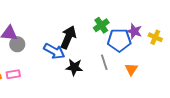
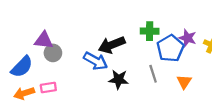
green cross: (101, 25) -> (150, 31), turned 35
black arrow: (68, 37) -> (112, 45), turned -135
blue pentagon: (119, 40) -> (170, 48), turned -30

